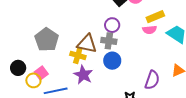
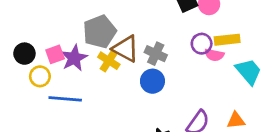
purple circle: (112, 25) -> (202, 44), moved
gray pentagon: (47, 40) -> (100, 32), moved
pink square: (41, 73) -> (55, 54), moved
purple star: (83, 75) -> (74, 58), moved

